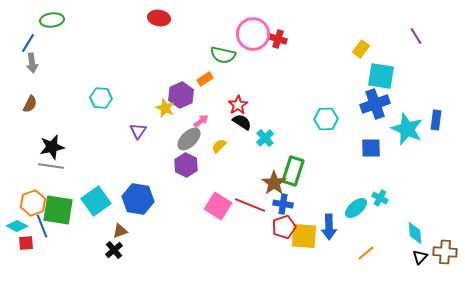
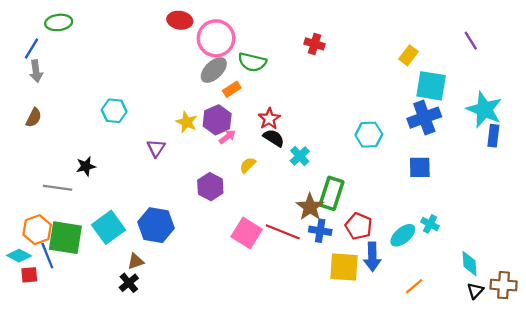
pink circle: (253, 34) -> (216, 38), moved
purple hexagon: (181, 95) -> (217, 120), moved
cyan star: (407, 129) -> (484, 110), moved
gray ellipse: (189, 139) -> (214, 70), moved
black star: (52, 147) -> (86, 166), moved, size x0.7
red pentagon: (284, 227) -> (359, 226), moved, turned -30

